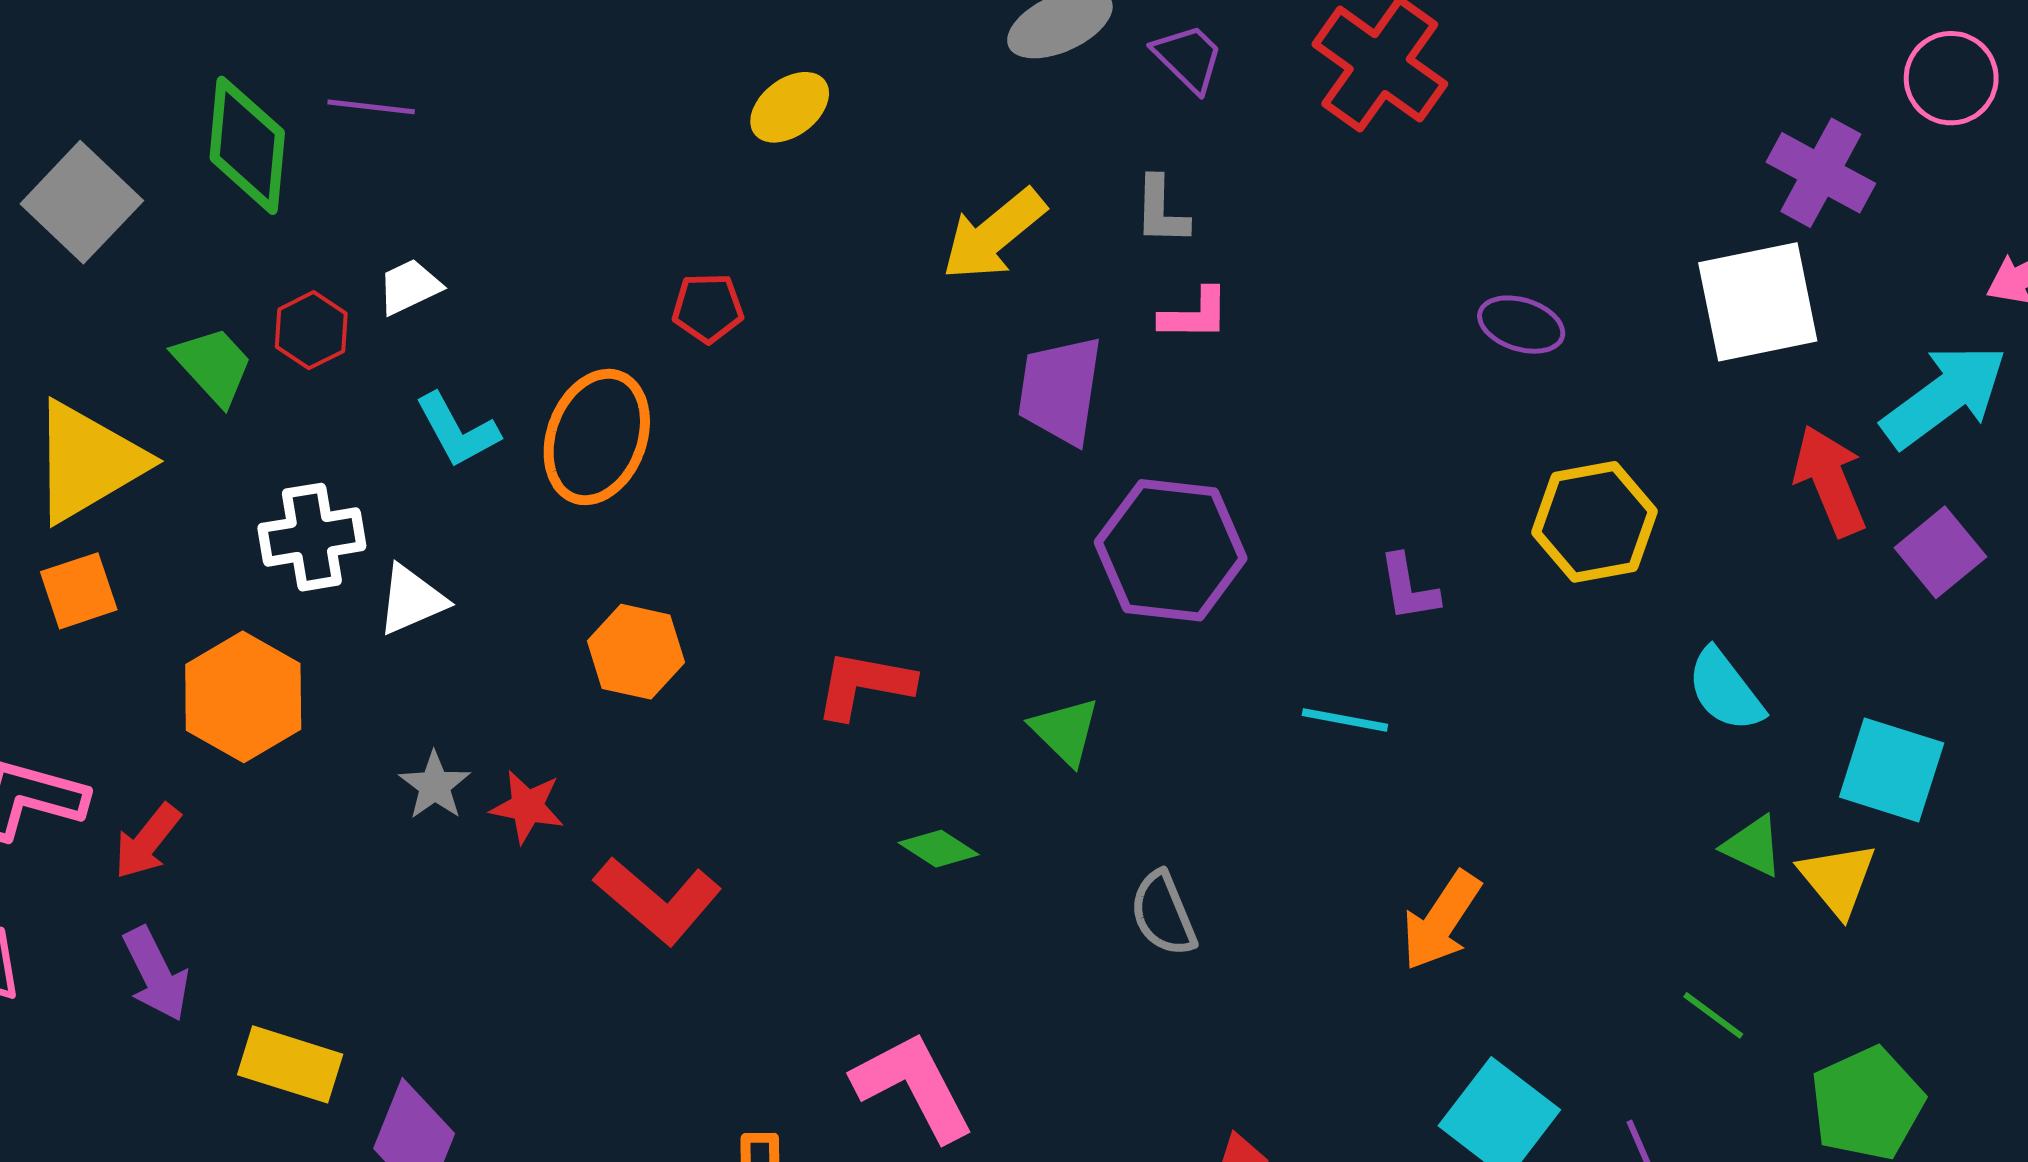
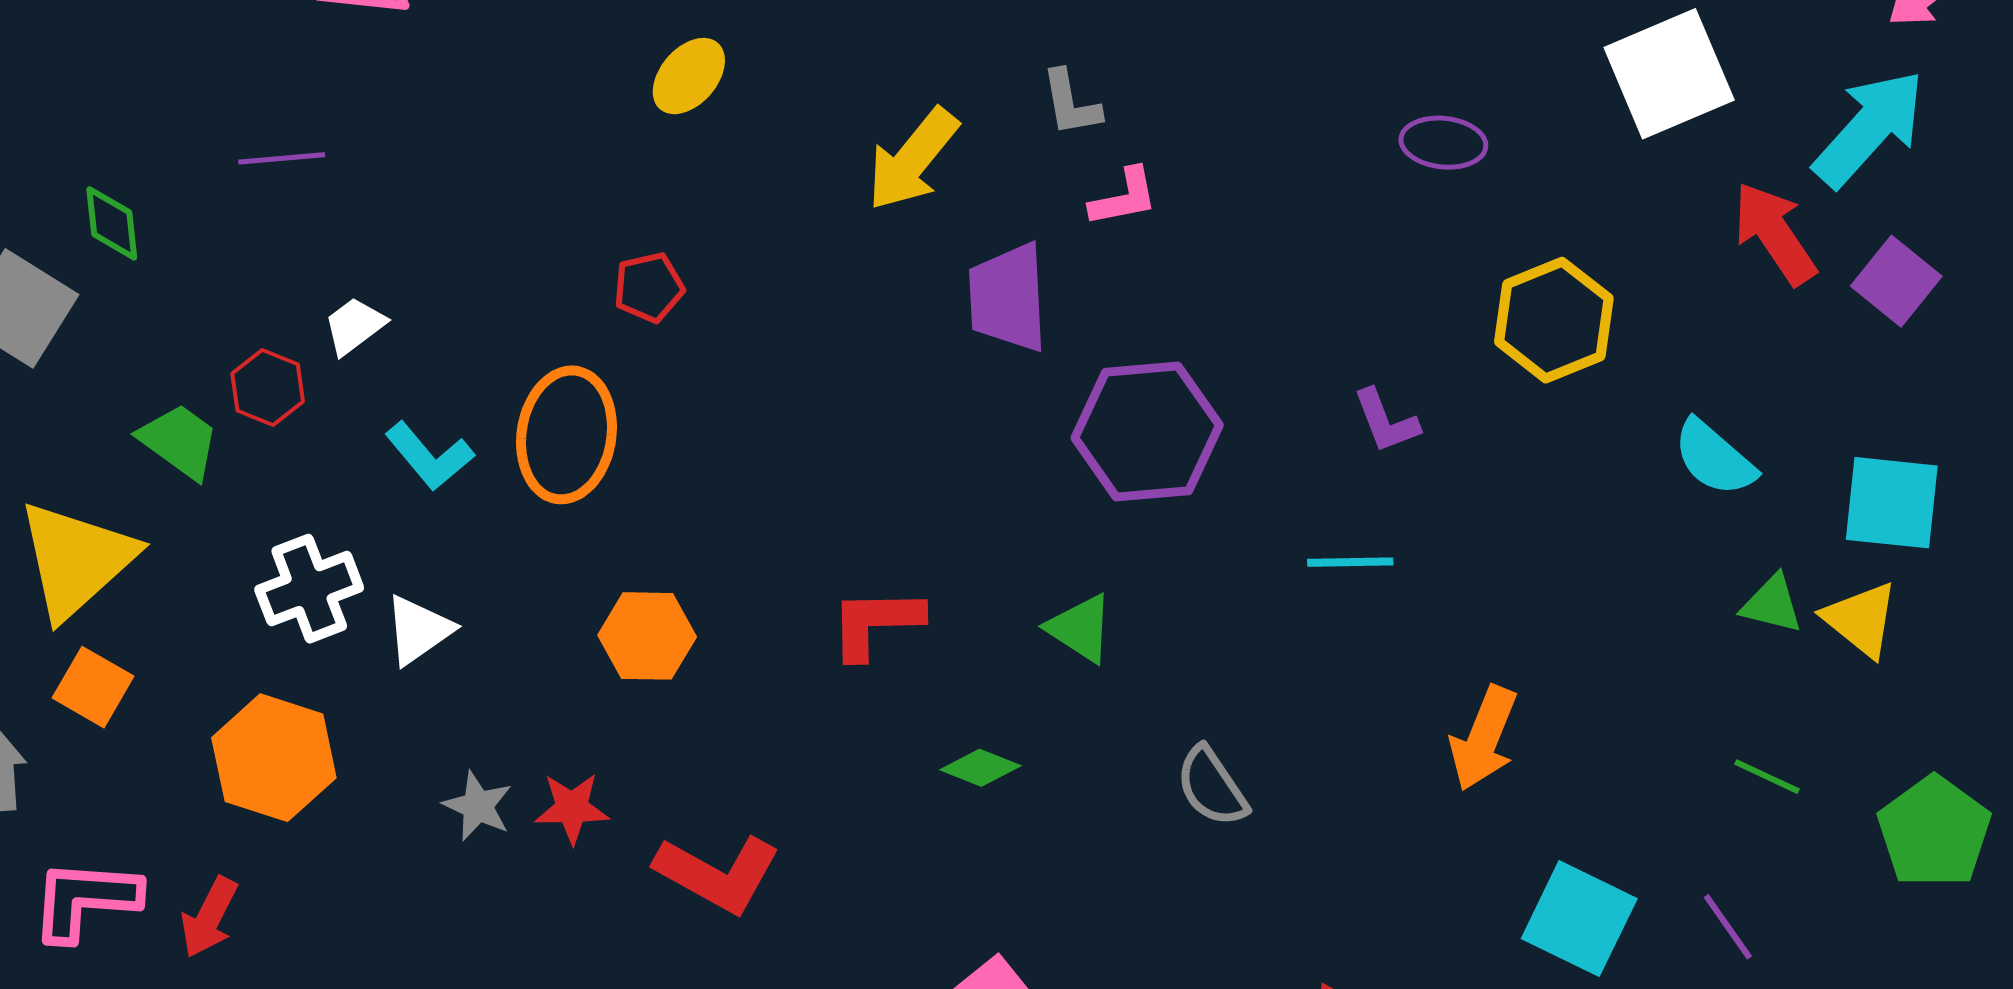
green diamond: (247, 145) -> (112, 223), moved, size x0.6
orange square: (79, 591) -> (93, 687), turned -30

